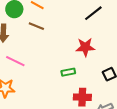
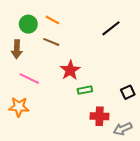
red star: (85, 47) -> (70, 70), moved, turned -30

